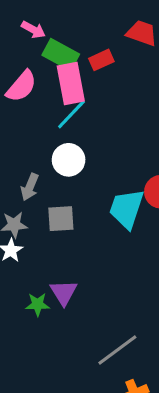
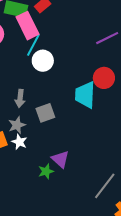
white circle: (69, 160) -> (43, 61), moved

